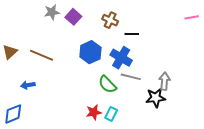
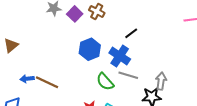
brown cross: (110, 20) -> (97, 11), moved
black line: (132, 34) -> (131, 33), turned -40
brown line: (42, 55) -> (47, 82), moved

